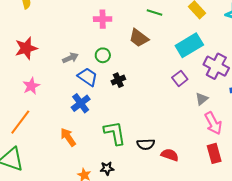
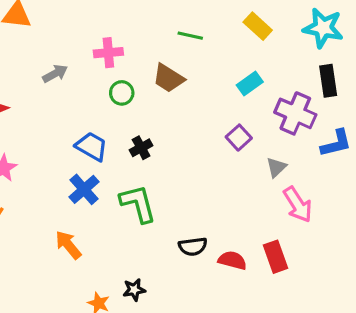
cyan rectangle: (189, 45) -> (250, 83), size x0.6
green circle: (103, 55) -> (122, 93), moved
gray arrow: (70, 58) -> (55, 74), moved
green L-shape: (115, 133) -> (138, 204), moved
red rectangle: (214, 153) -> (276, 257), moved

